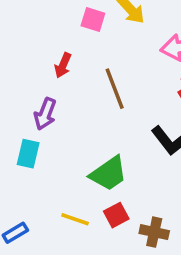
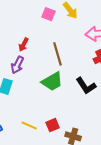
red arrow: (63, 65) -> (24, 45), moved
green trapezoid: (109, 174) -> (52, 81), moved

